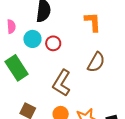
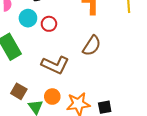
brown L-shape: (62, 83) -> (55, 65), turned -100

